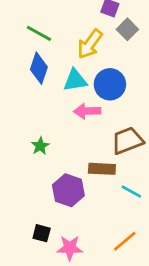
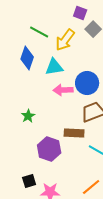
green line: (39, 33) -> (39, 32), moved
blue circle: (110, 84) -> (87, 83), moved
black square: (42, 233) -> (29, 181), turned -32

